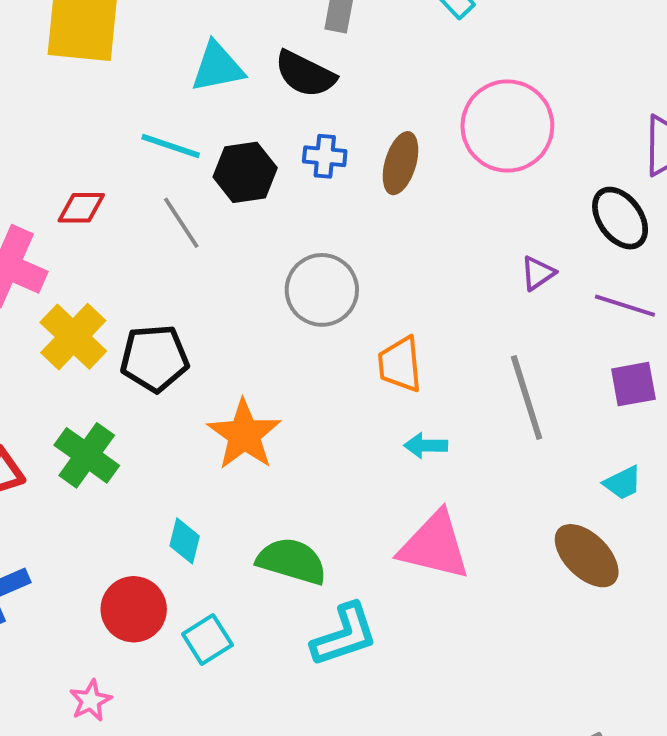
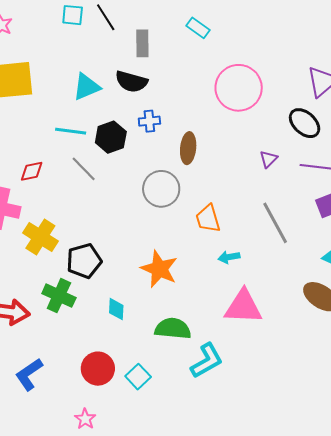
brown ellipse: (401, 163) -> (188, 148), moved
black pentagon: (154, 358) -> (84, 261), moved
orange star: (244, 435) -> (159, 269), moved
cyan diamond: (185, 541) -> (116, 309), moved

